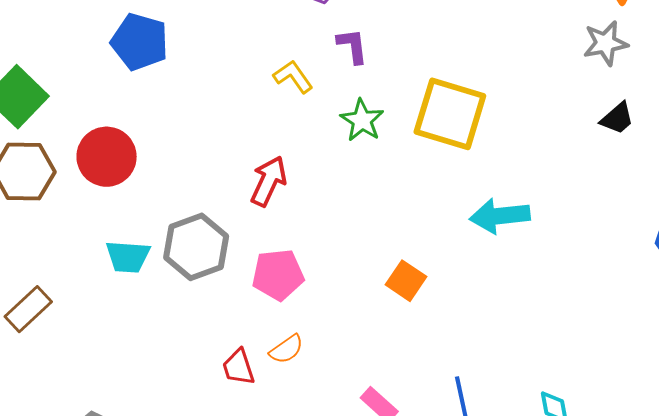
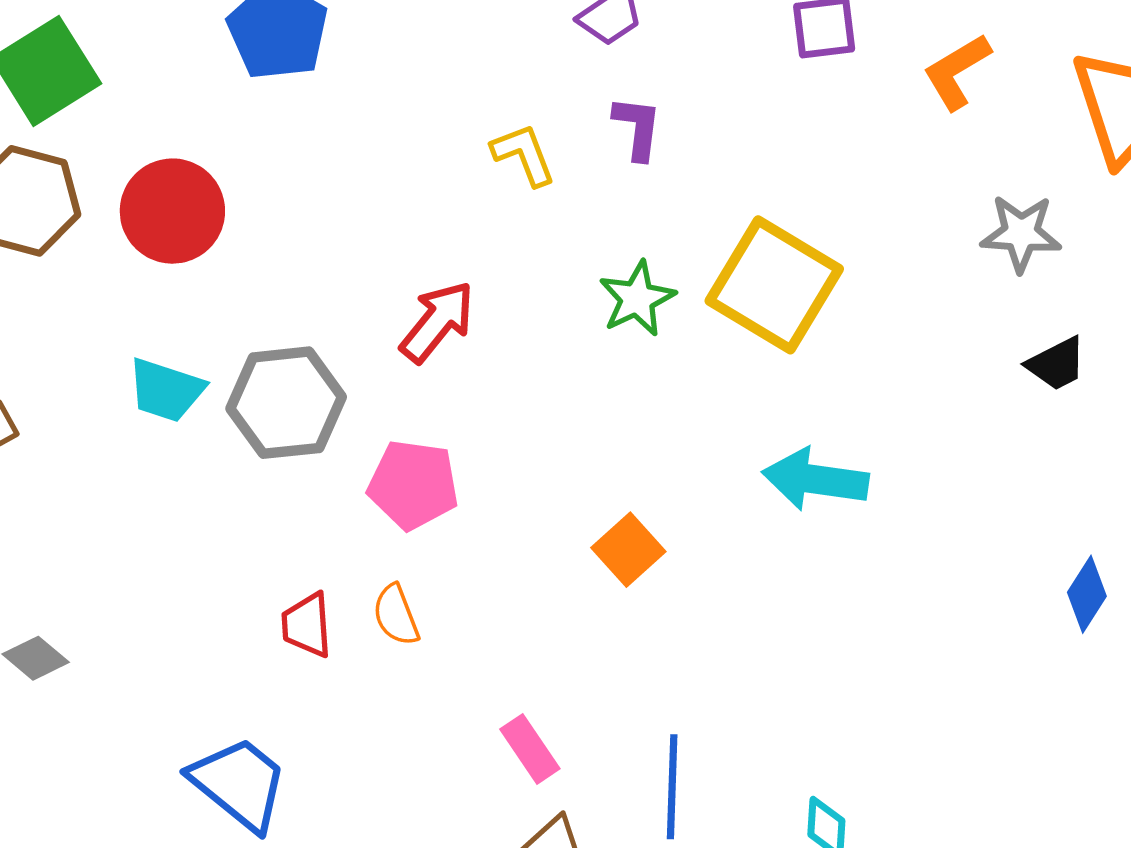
gray star: (606, 43) -> (1021, 233), moved
green star: (362, 120) -> (637, 299), moved
orange semicircle: (286, 349) -> (396, 615), turned 90

